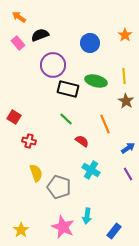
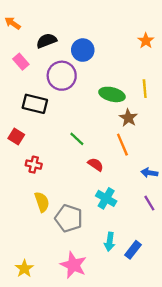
orange arrow: (19, 17) -> (13, 23), moved
pink rectangle: (18, 43) -> (21, 62), moved
blue circle: (90, 43) -> (83, 50), moved
black rectangle: (68, 89) -> (35, 104), moved
brown star: (126, 101) -> (128, 118), moved
blue arrow: (128, 148) -> (149, 173), turned -136
cyan arrow: (87, 216) -> (110, 242), moved
blue rectangle: (114, 231) -> (133, 250), moved

